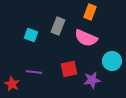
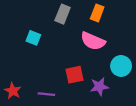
gray rectangle: (58, 26) -> (63, 14), moved
purple line: (34, 72) -> (46, 94), moved

